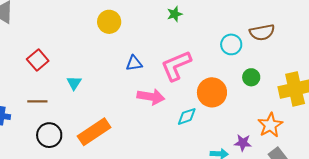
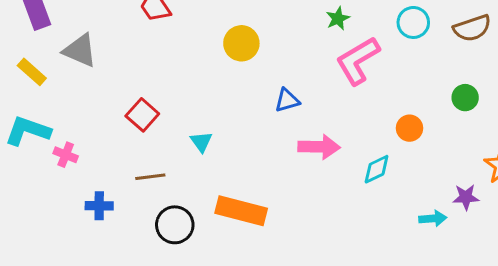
cyan circle: (231, 44) -> (413, 22), moved
pink L-shape: (176, 66) -> (358, 61), moved
orange circle: (212, 92) -> (409, 128), size x0.6
orange rectangle: (94, 132) -> (241, 211), turned 56

